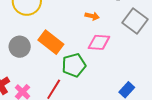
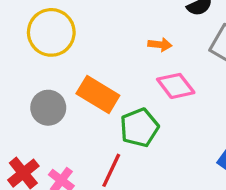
pink diamond: (99, 42) -> (176, 86), turned 55

